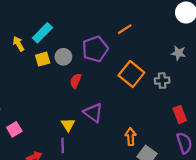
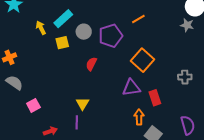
gray star: (178, 53) -> (187, 25), moved
gray circle: (63, 57) -> (84, 32), moved
gray cross: (162, 81) -> (185, 77), moved
purple triangle: (93, 113) -> (131, 88), moved, turned -48
red rectangle: (180, 114) -> (155, 98), moved

